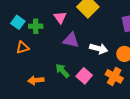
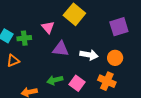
green arrow: (62, 71) -> (55, 80), turned -56

